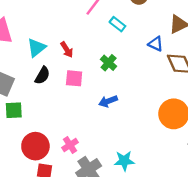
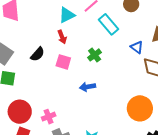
cyan rectangle: (117, 24) -> (108, 24), size x1.5
cyan triangle: (36, 48) -> (67, 15), moved

